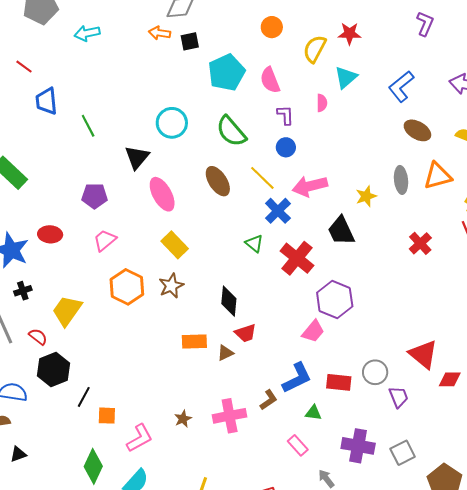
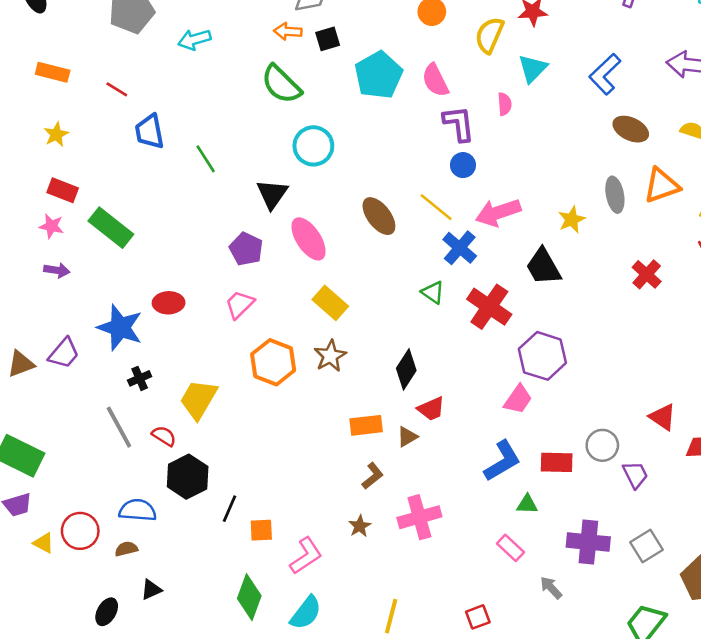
purple L-shape: (285, 115) -> (459, 124), size x1.4
green semicircle: (231, 131) -> (281, 84), moved
purple pentagon: (94, 196) -> (246, 249), moved, turned 30
black diamond: (229, 301) -> (406, 369), turned 32
red triangle: (423, 354) -> (663, 417), size x0.7
brown L-shape: (268, 400) -> (373, 476), moved

